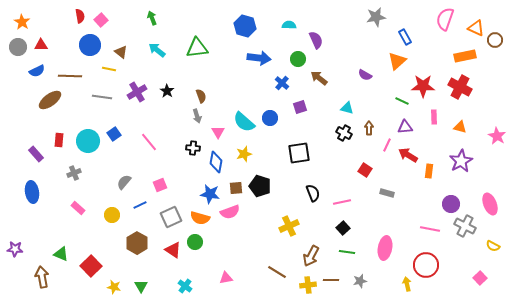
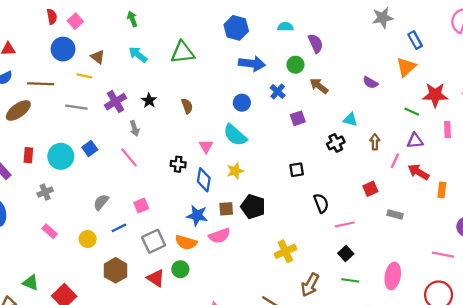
gray arrow: (197, 116) -> (135, 128), moved
blue circle: (270, 118) -> (242, 103), moved
black cross: (344, 133) -> (336, 143), moved, turned 35
black square: (299, 153) -> (297, 170), size x0.6
red square: (365, 170) -> (370, 189), turned 32
black semicircle: (313, 193) -> (321, 203), moved

